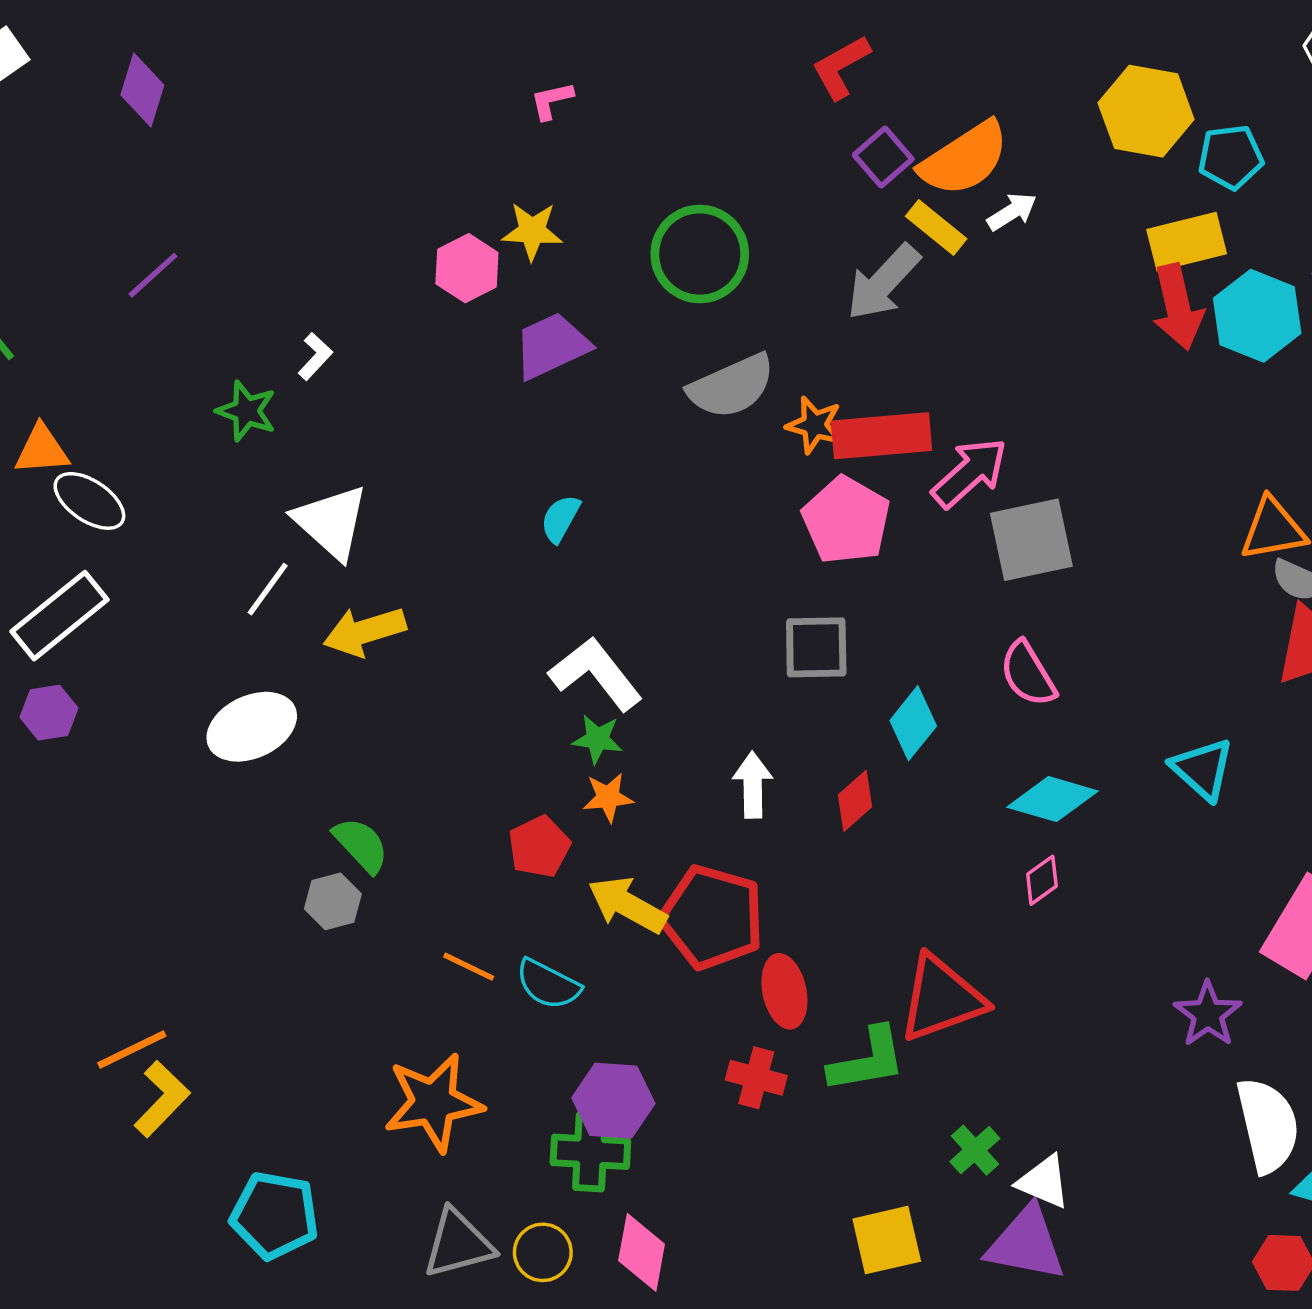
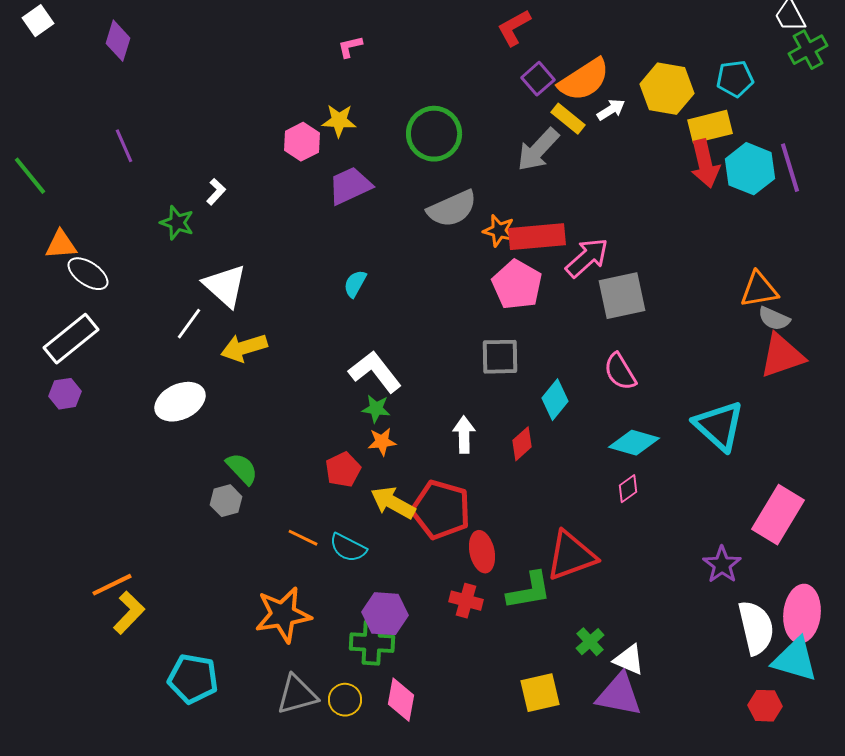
yellow hexagon: (1146, 111) -> (667, 89), moved
purple line: (153, 275) -> (124, 146), turned -72
cyan triangle: (1202, 769) -> (719, 426), size x1.4

